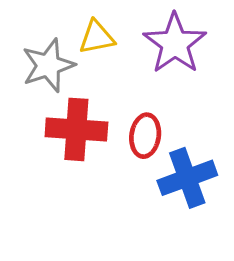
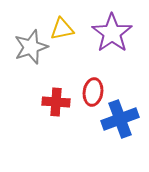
red cross: (76, 129) -> (56, 102), moved, size x0.7

